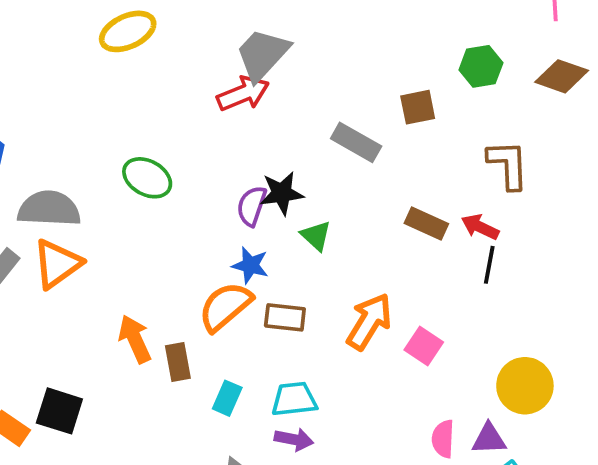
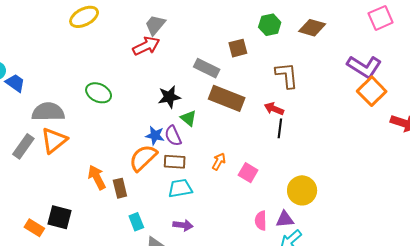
gray trapezoid: (262, 54) -> (155, 25), size x0.7
purple semicircle: (252, 206) -> (173, 136), moved, turned -40
brown rectangle: (426, 223) -> (227, 98), moved, size x1.6
orange arrow: (369, 321) -> (219, 161), size x0.6
cyan rectangle: (227, 398) -> (136, 222), moved, turned -42
cyan trapezoid: (294, 399) -> (180, 188), moved

